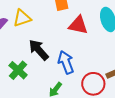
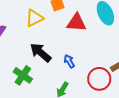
yellow triangle: (22, 18) -> (34, 18), moved
blue arrow: (66, 62) -> (69, 61), size x0.6

